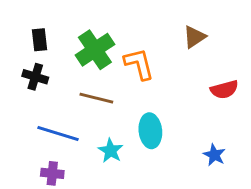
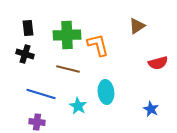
green cross: (95, 50) -> (67, 35), turned 32

